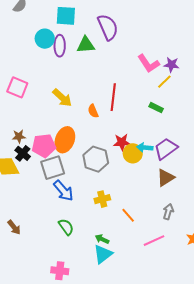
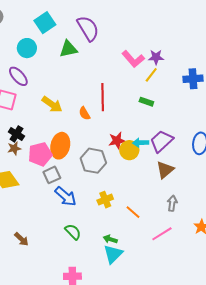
cyan square: (66, 16) -> (45, 23), turned -30
purple ellipse: (60, 46) -> (18, 76), moved, turned -35
black cross: (23, 153) -> (16, 134), moved
gray square: (53, 168) -> (52, 175), size x0.7

